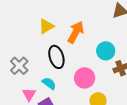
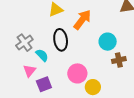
pink circle: (85, 78) -> (77, 73), moved
cyan semicircle: (49, 83) -> (42, 55), moved

